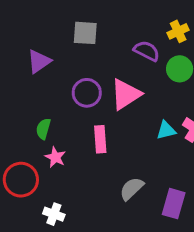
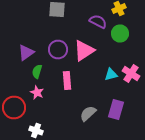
purple triangle: (39, 61) -> (26, 52), moved
green semicircle: (43, 129) -> (37, 72), moved
purple rectangle: (174, 204) -> (116, 110), moved

